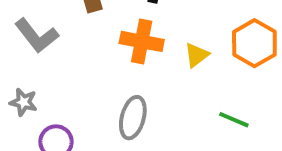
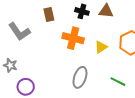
gray ellipse: (133, 118) -> (80, 77), moved

